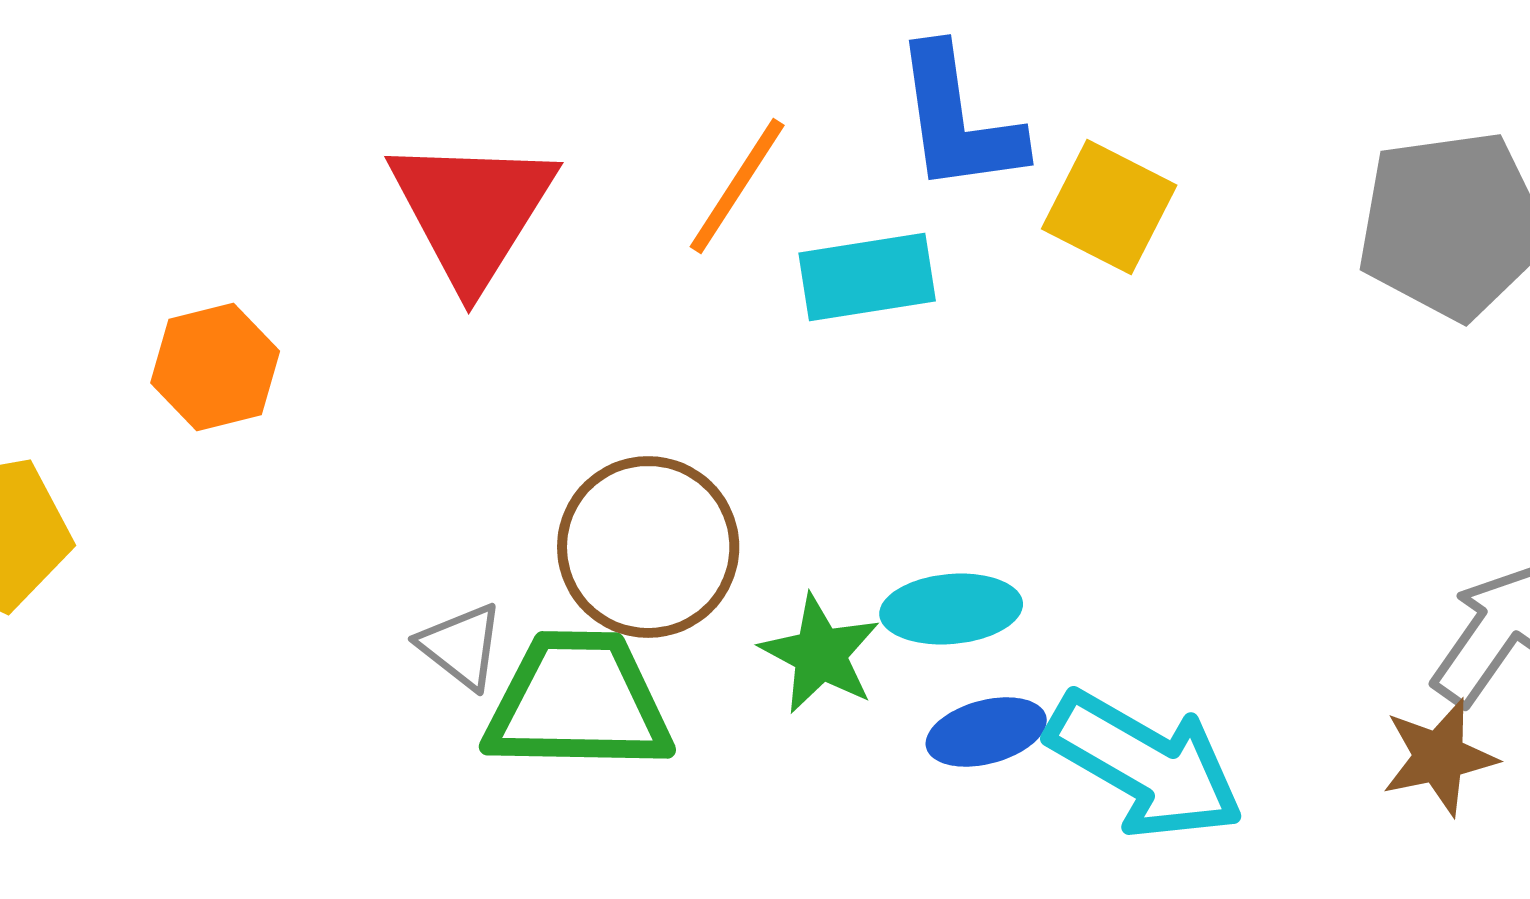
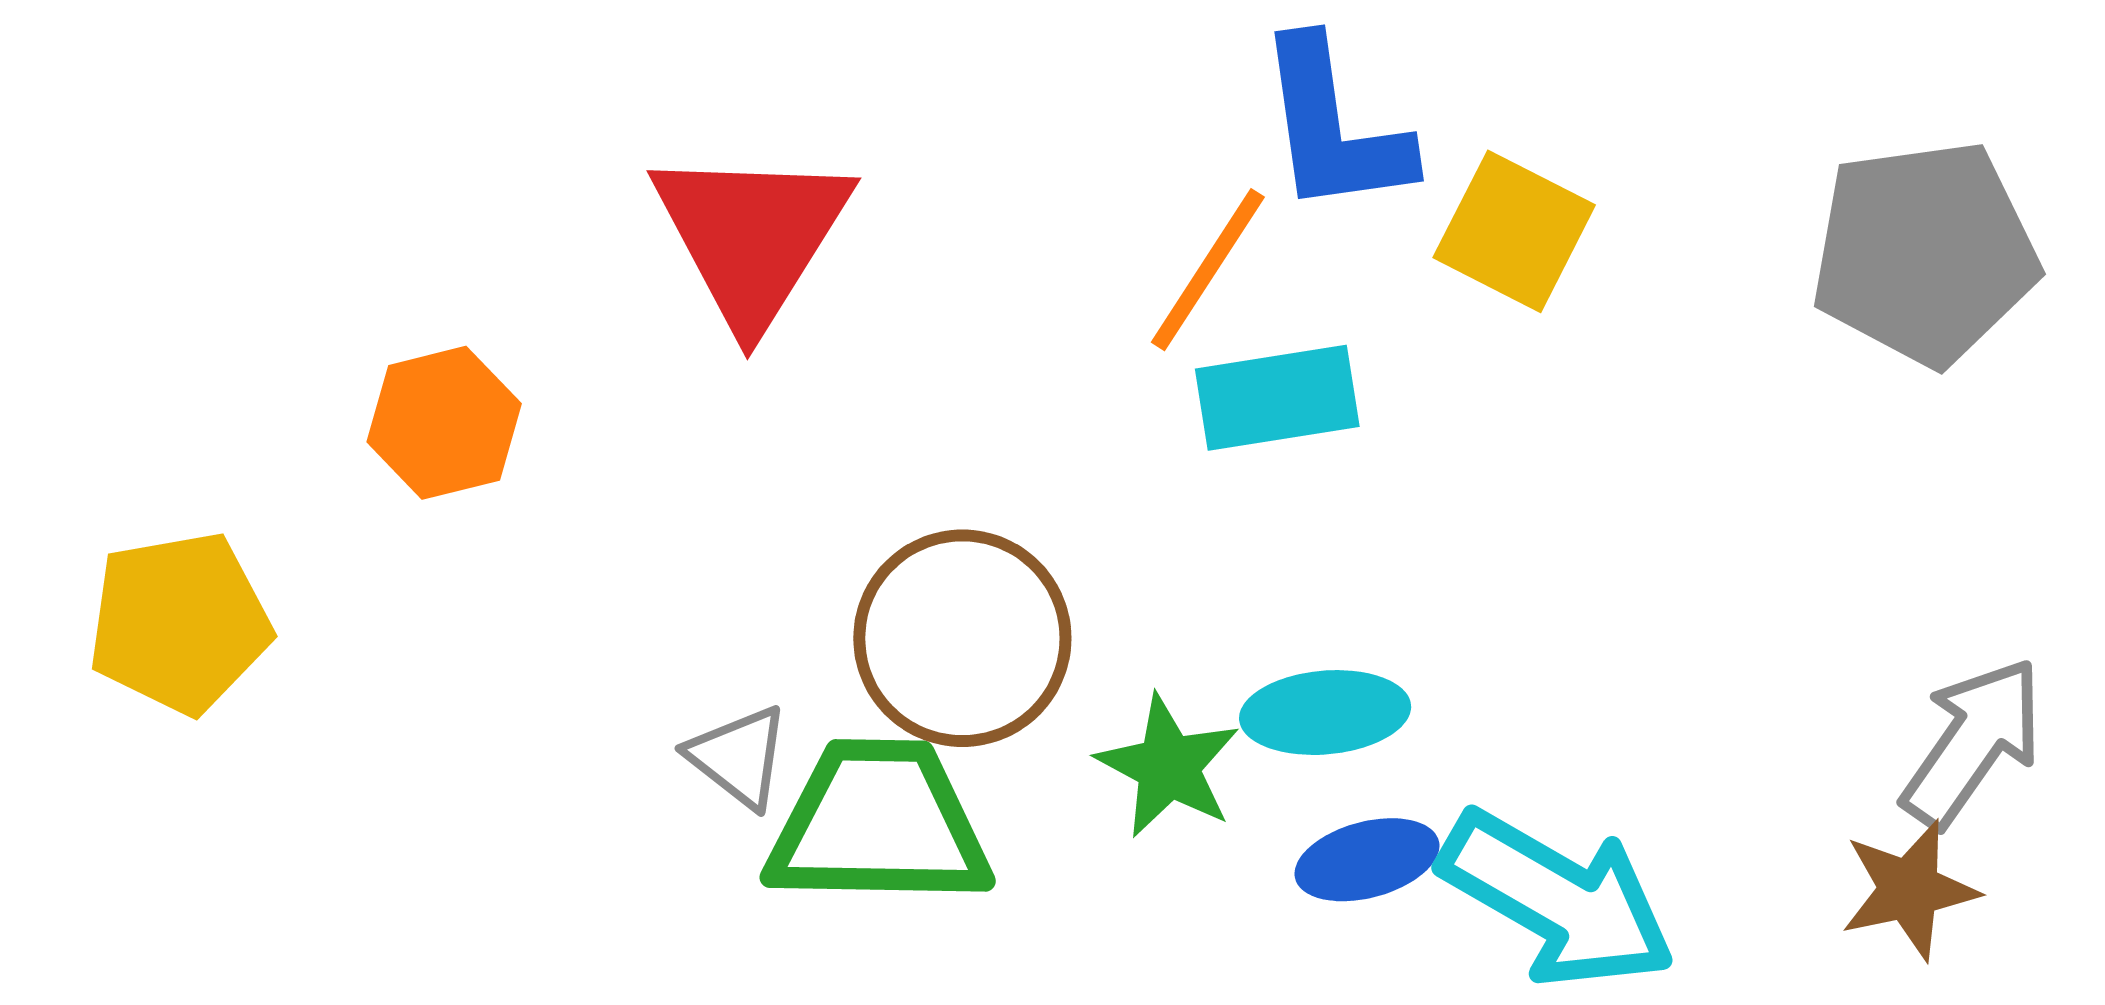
orange line: (737, 186) -> (1208, 270), moved
cyan rectangle: (867, 277) -> (1277, 398), moved

